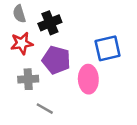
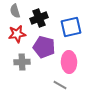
blue square: (108, 48) -> (71, 27), moved
gray line: (45, 109) -> (60, 85), moved

